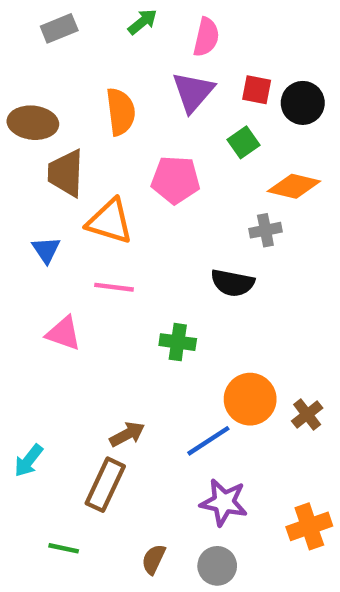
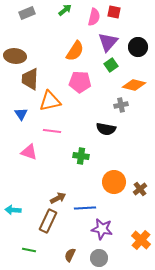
red square: (257, 90) -> (114, 12), moved
purple triangle: (193, 92) -> (108, 42), moved
orange semicircle: (121, 112) -> (75, 51), moved, turned 40
orange triangle: (110, 221) -> (50, 101), turned -30
blue line: (208, 441) -> (85, 208), moved, turned 30
cyan arrow: (28, 461) -> (13, 210), turned 56
orange cross: (309, 526) -> (141, 240), turned -30

